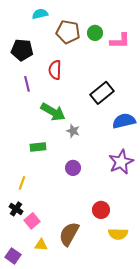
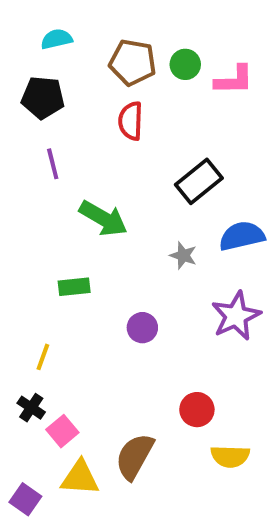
cyan semicircle: (40, 14) -> (57, 39), moved
red semicircle: (55, 70) -> (131, 121), moved
gray star: (73, 131) -> (183, 255), moved
yellow triangle: (41, 245) -> (80, 478), size x1.5

